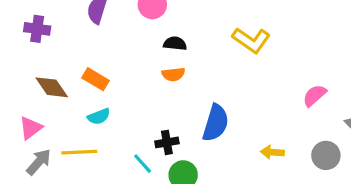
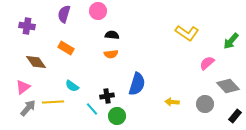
yellow L-shape: (251, 40) -> (187, 33), moved
orange rectangle: (96, 79) -> (66, 48), moved
pink semicircle: (315, 95) -> (207, 63), moved
cyan semicircle: (99, 116) -> (72, 86), moved, turned 56

